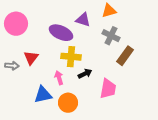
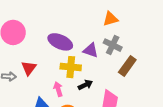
purple triangle: (83, 20) -> (91, 50), moved

